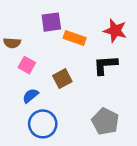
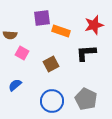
red star: (115, 31) -> (94, 25), turned -30
blue semicircle: (30, 96) -> (15, 85), moved
blue circle: (43, 124) -> (52, 101), moved

